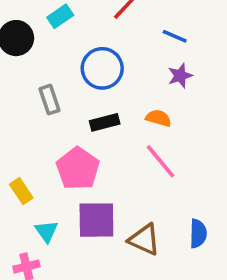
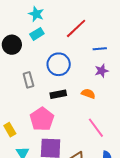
blue line: (175, 36) -> (100, 49), turned -32
pink line: (161, 161) -> (96, 128), moved

